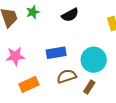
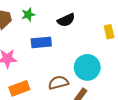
blue rectangle: (56, 53) -> (41, 42), moved

